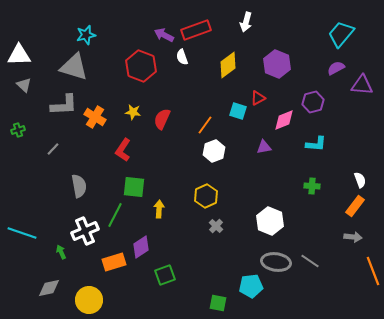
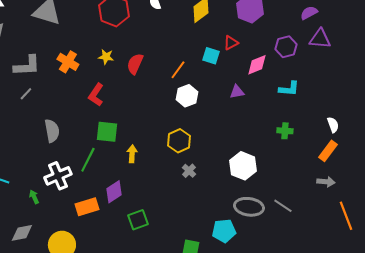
purple triangle: (362, 85) -> (320, 39), moved
gray L-shape: (64, 105) -> (27, 66), moved

